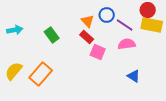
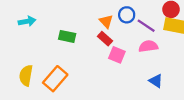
cyan arrow: (15, 30) -> (27, 21), moved
green rectangle: (52, 35) -> (67, 36), turned -42
yellow semicircle: (14, 71) -> (26, 75), turned -30

